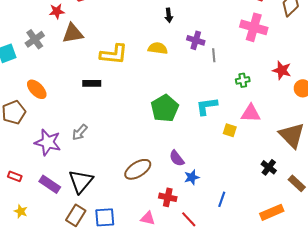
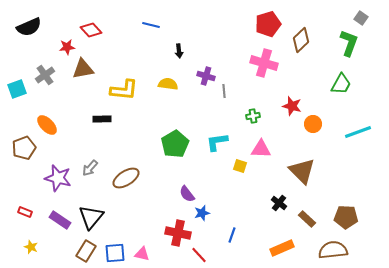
brown ellipse: (138, 169) -> (126, 178), moved
red cross: (168, 197) -> (178, 233), size x1.4
pink triangle: (148, 218) -> (142, 254), moved

